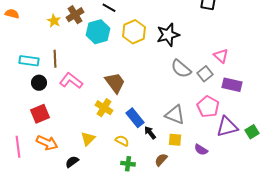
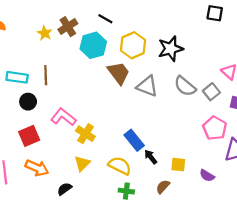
pink L-shape: (71, 81) -> (63, 117), moved
brown trapezoid: (115, 83) -> (119, 73), moved
yellow cross: (104, 108) -> (85, 134), moved
gray triangle: (175, 115) -> (147, 86), moved
yellow semicircle: (122, 141) -> (120, 166), size x1.5

